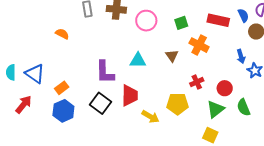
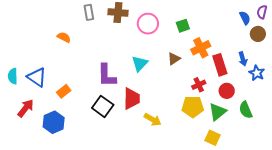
red rectangle: (218, 20) -> (220, 65), moved, turned 60
orange cross: (199, 45) -> (201, 48), turned 36
brown triangle: (172, 56) -> (174, 59), turned 32
cyan triangle: (138, 60) -> (140, 64), turned -48
yellow pentagon: (178, 104) -> (193, 107), moved
blue hexagon: (63, 111) -> (54, 122), moved

